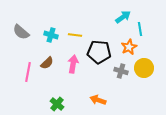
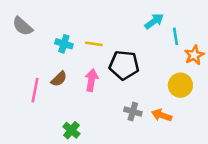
gray semicircle: (21, 32) -> (23, 26), moved
orange star: (129, 47) -> (194, 55), moved
gray cross: (121, 71) -> (133, 111), moved
orange arrow: (98, 100) -> (162, 115), moved

